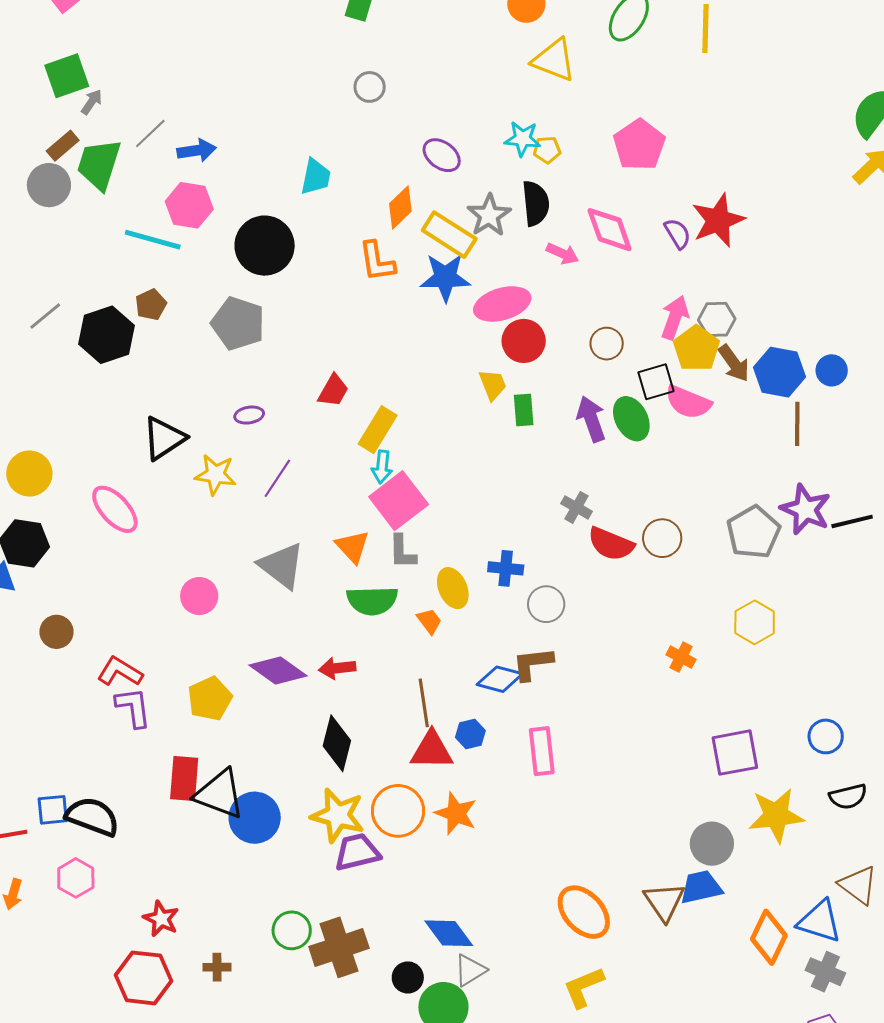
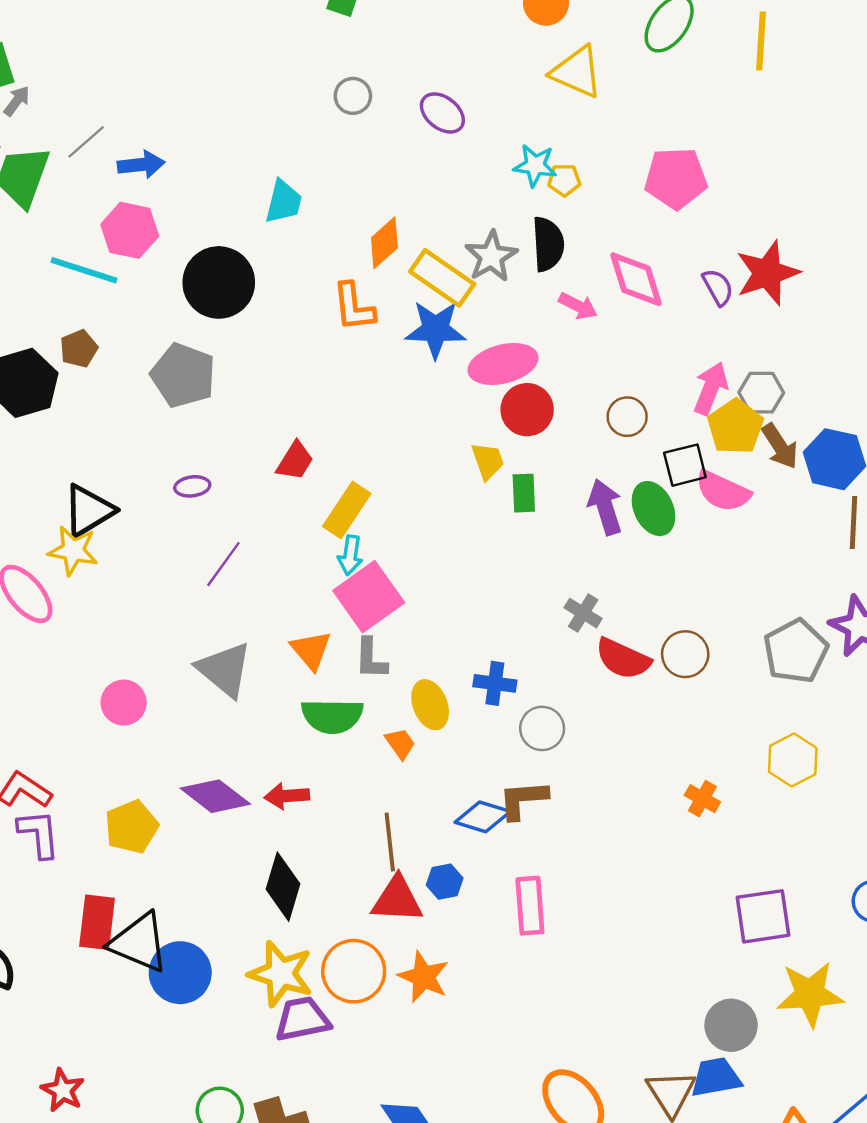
pink pentagon: (639, 145) -> (676, 178), turned 30
purple ellipse: (442, 155) -> (442, 113), moved
yellow star: (216, 475) -> (73, 551), moved

